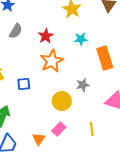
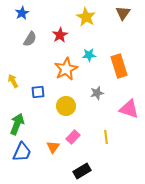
red star: (46, 36) -> (60, 35), moved
cyan star: (81, 39) -> (89, 55), moved
yellow circle: (62, 101) -> (66, 106), moved

